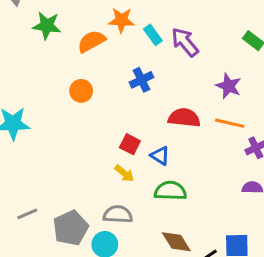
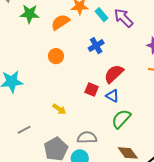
red semicircle: (184, 118) -> (114, 74), moved, turned -45
yellow arrow: (124, 173) -> (59, 109), moved
green semicircle: (170, 191) -> (121, 119), turned -45
gray line: (27, 214) -> (24, 130), moved

